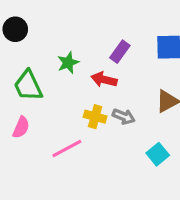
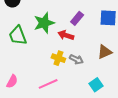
green star: (68, 63) -> (44, 23), size x1.5
pink semicircle: (21, 127) -> (12, 81), moved
pink line: (67, 148) -> (48, 84), moved

